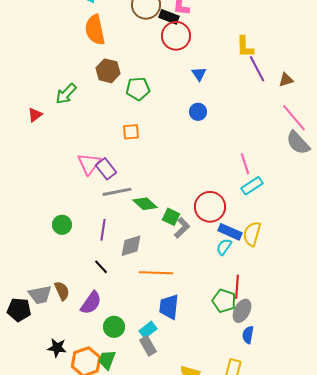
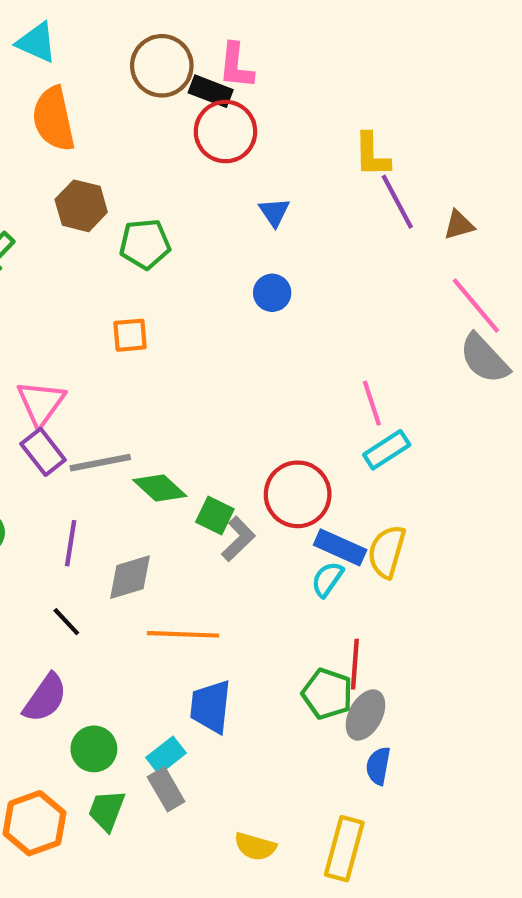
purple rectangle: (106, 169) -> (43, 452), moved
green trapezoid: (107, 360) -> (107, 810), moved

